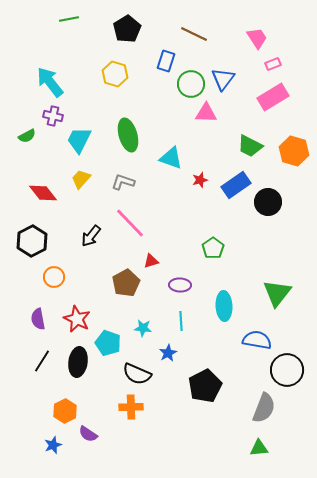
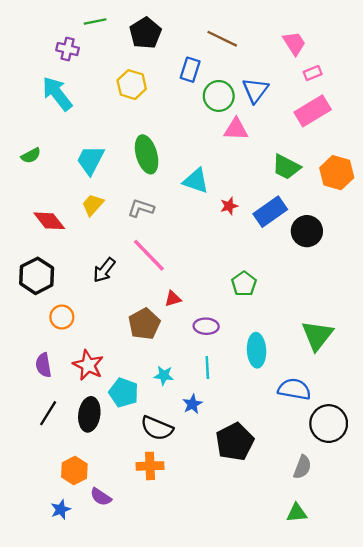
green line: (69, 19) -> (95, 22), moved
purple cross: (53, 116) -> (68, 49), moved
gray semicircle: (264, 408) -> (302, 467), size x0.7

